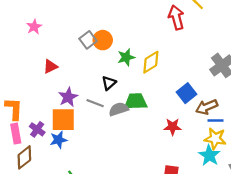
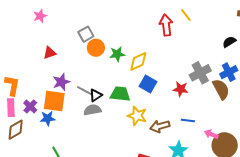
orange circle: (103, 40) -> (96, 48), moved
black triangle: (109, 83) -> (96, 95), moved
blue square: (187, 93) -> (148, 84), moved, turned -30
brown arrow: (207, 107) -> (160, 126), moved
gray semicircle: (119, 109) -> (92, 110), moved
red star: (173, 127) -> (181, 89), moved
yellow star: (215, 139) -> (137, 116), moved

